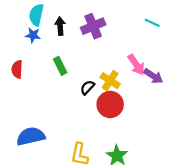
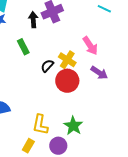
black arrow: (60, 26) -> (33, 20), moved
purple arrow: (153, 76) -> (99, 73), moved

